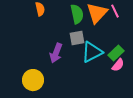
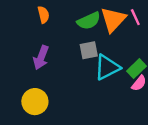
green semicircle: (77, 14) -> (89, 21), turned 78
purple arrow: (56, 53) -> (41, 58), moved

